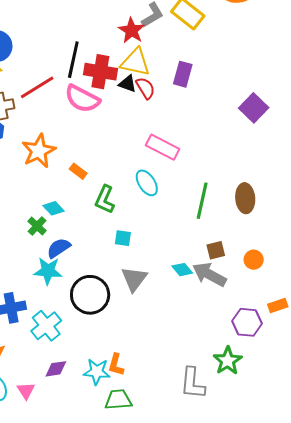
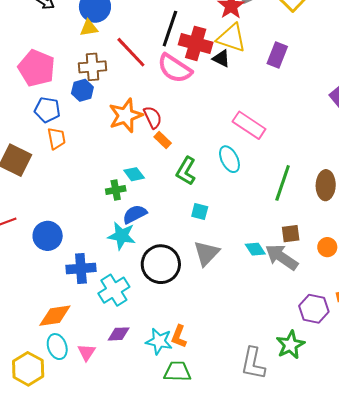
red line: (37, 87) -> (131, 52), turned 72
red semicircle: (145, 88) -> (153, 117), moved
green cross: (37, 226) -> (116, 190), turned 30

